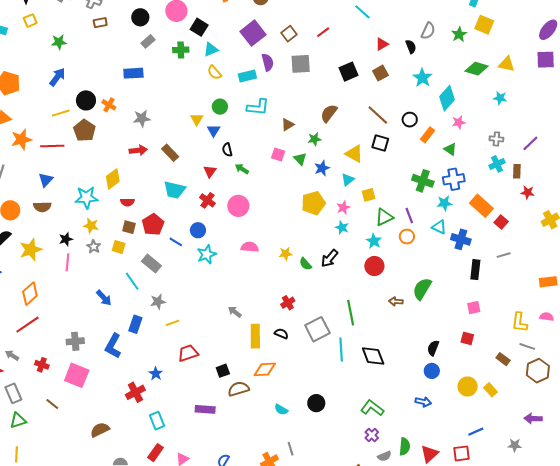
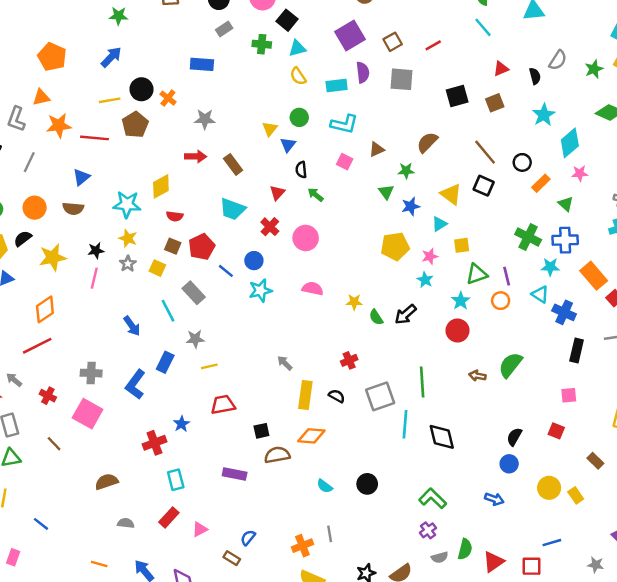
pink square: (278, 154) -> (345, 162), moved

